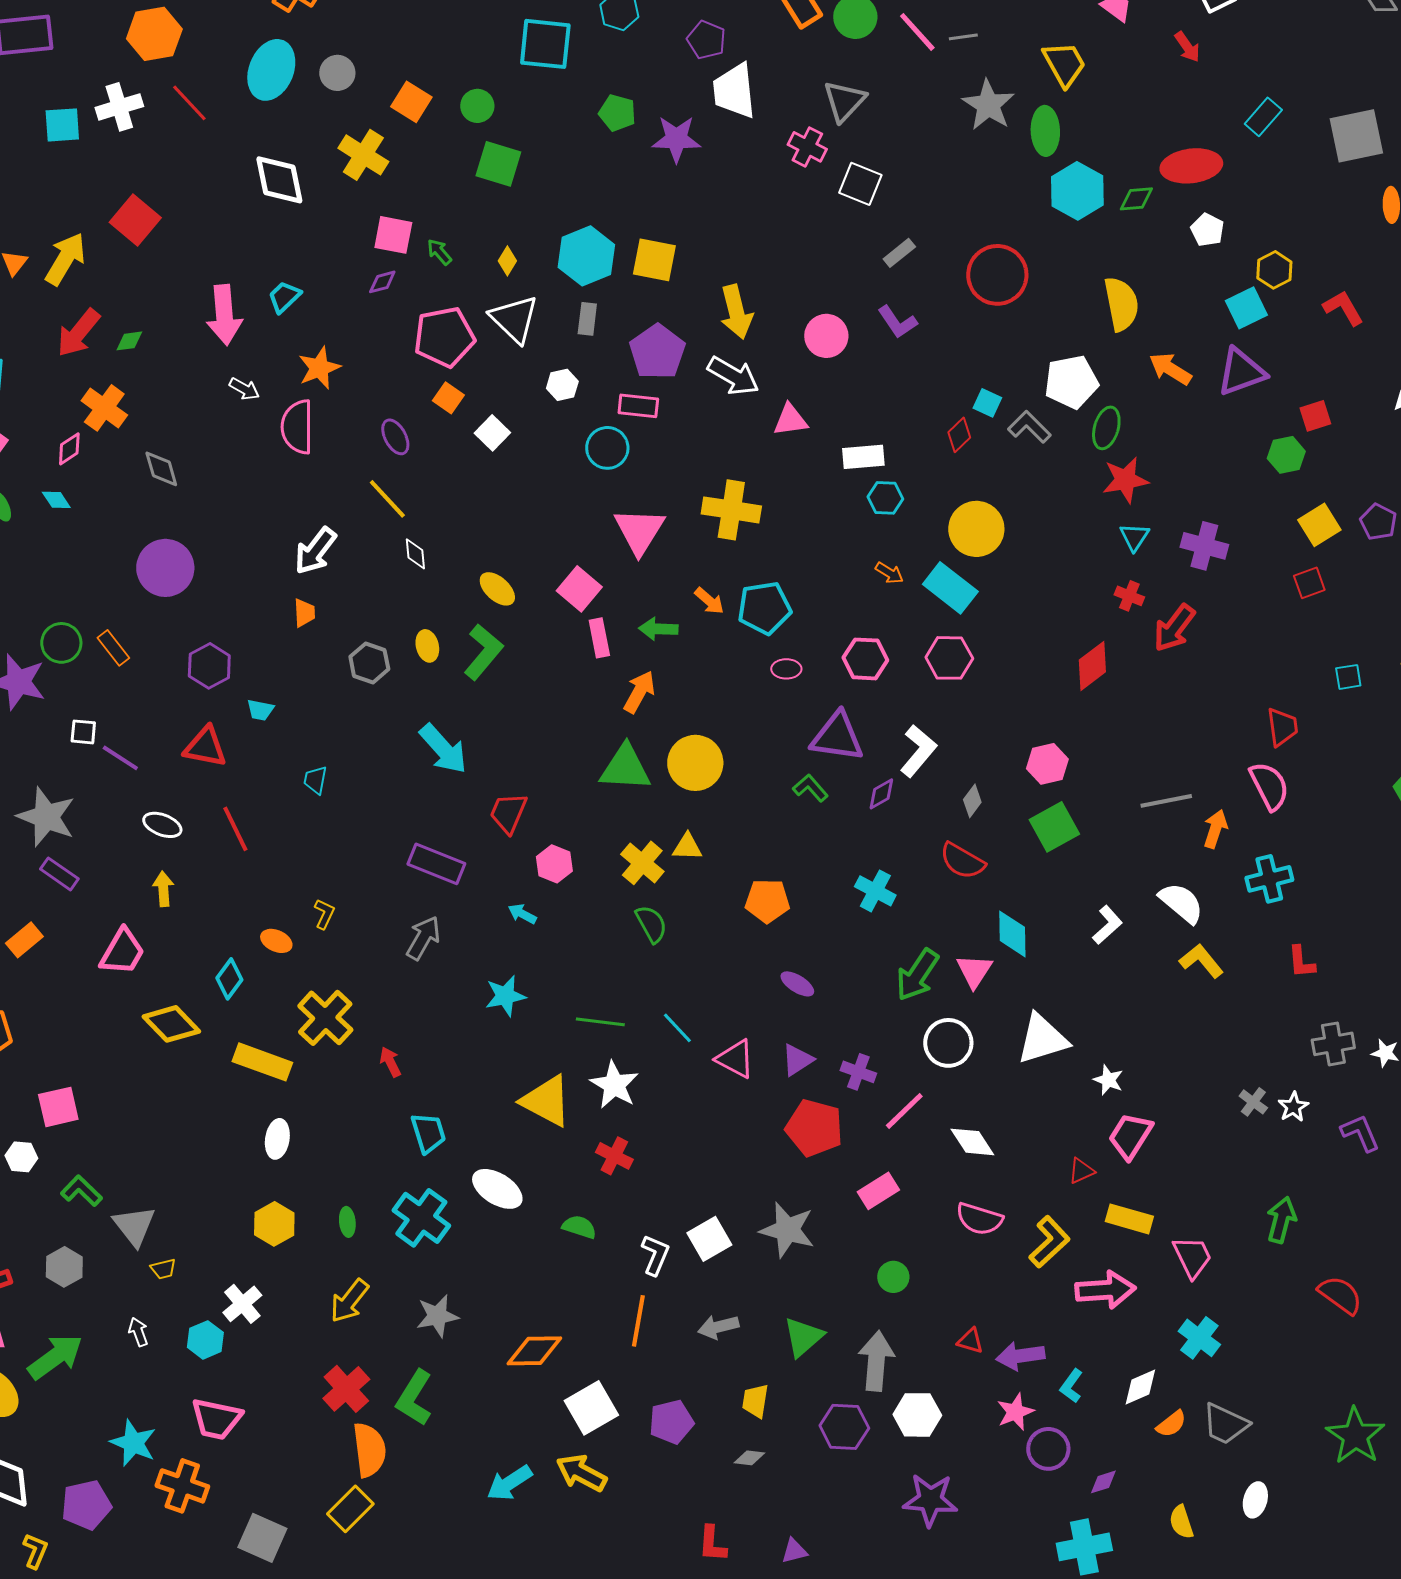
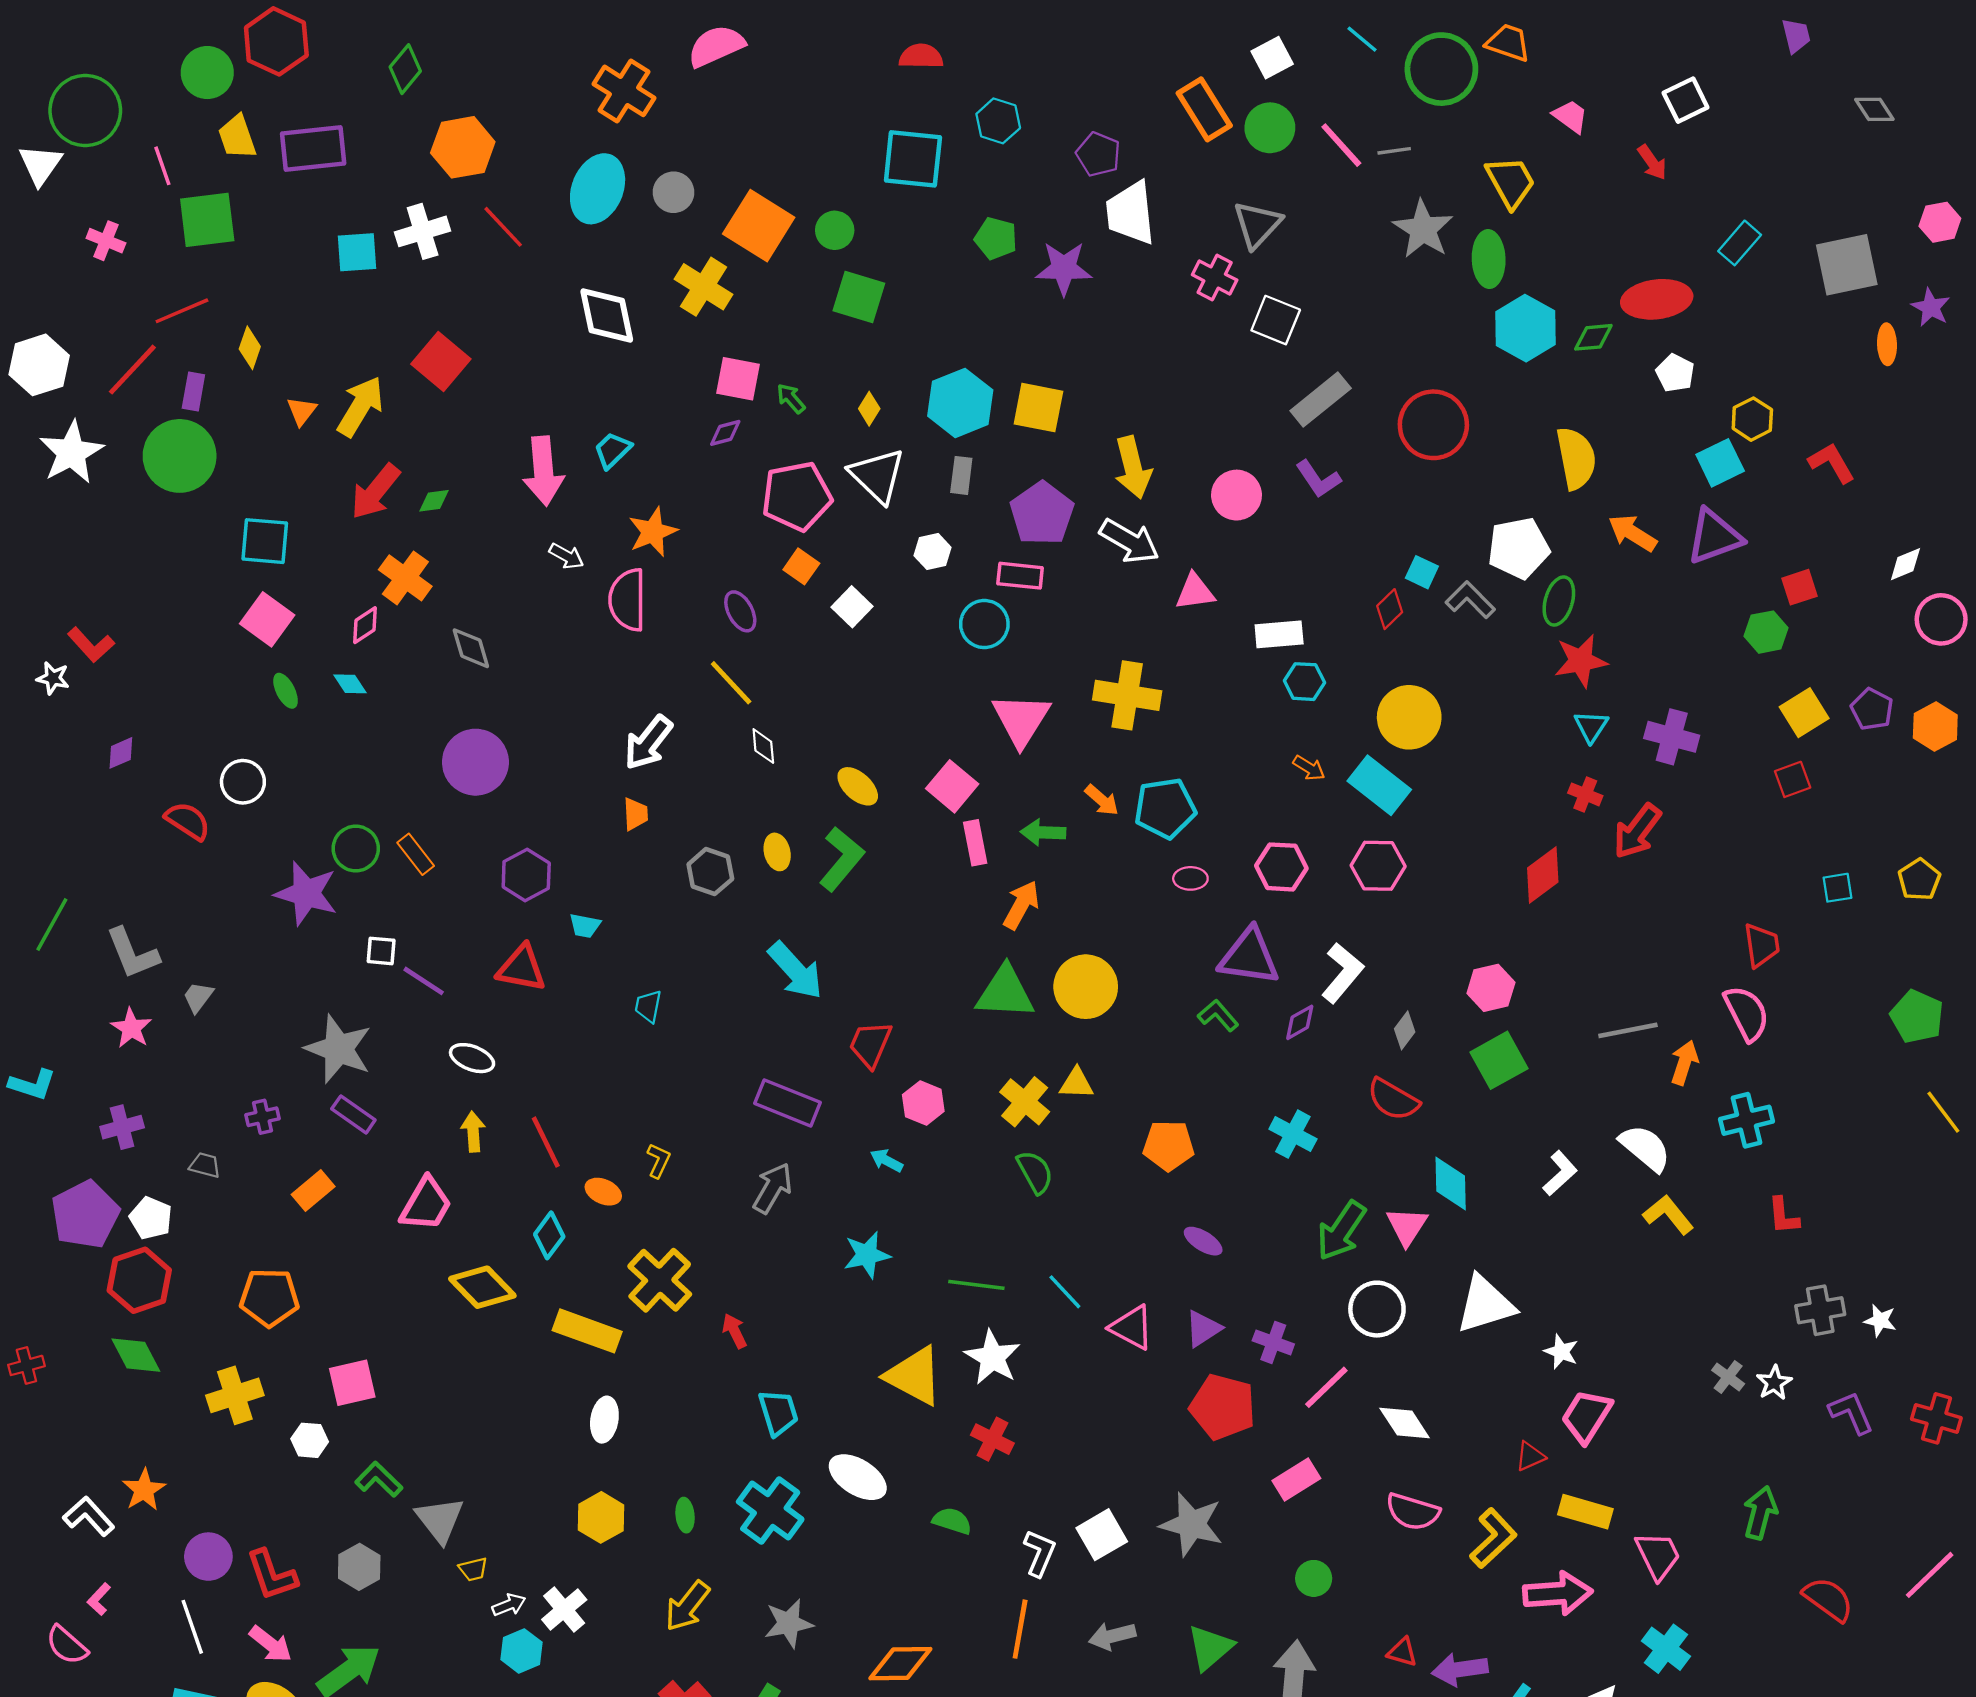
orange square: (411, 102) -> (759, 226), size x1.5
gray rectangle: (899, 253) -> (1321, 400), size x1.6
red line: (235, 829) -> (546, 1142), moved
white arrow: (138, 1332) -> (509, 1605), moved, turned 88

